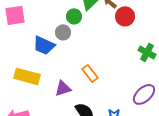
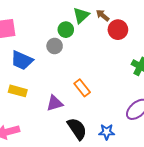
blue trapezoid: (44, 45) -> (22, 60), moved
yellow rectangle: (27, 76) -> (18, 91), size x0.7

